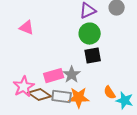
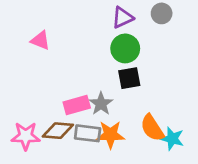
pink star: (24, 87) -> (26, 136), moved, turned 30
orange semicircle: (110, 93) -> (152, 128), size x1.5
brown diamond: (40, 95) -> (58, 131), turned -30

